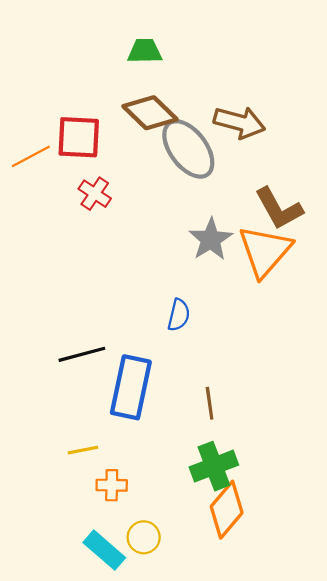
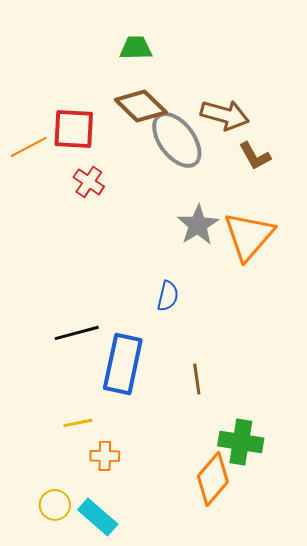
brown L-shape: (279, 209) -> (255, 156), moved, size x0.7
green cross: (214, 466) -> (241, 442), moved, turned 30
yellow circle: (144, 537) -> (55, 505), moved

